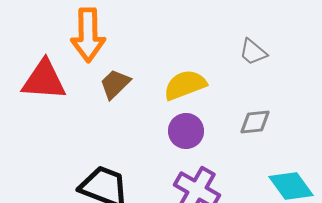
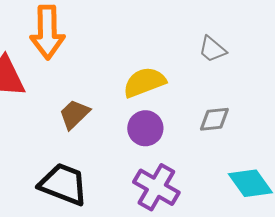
brown trapezoid: (115, 84) -> (74, 114), moved

